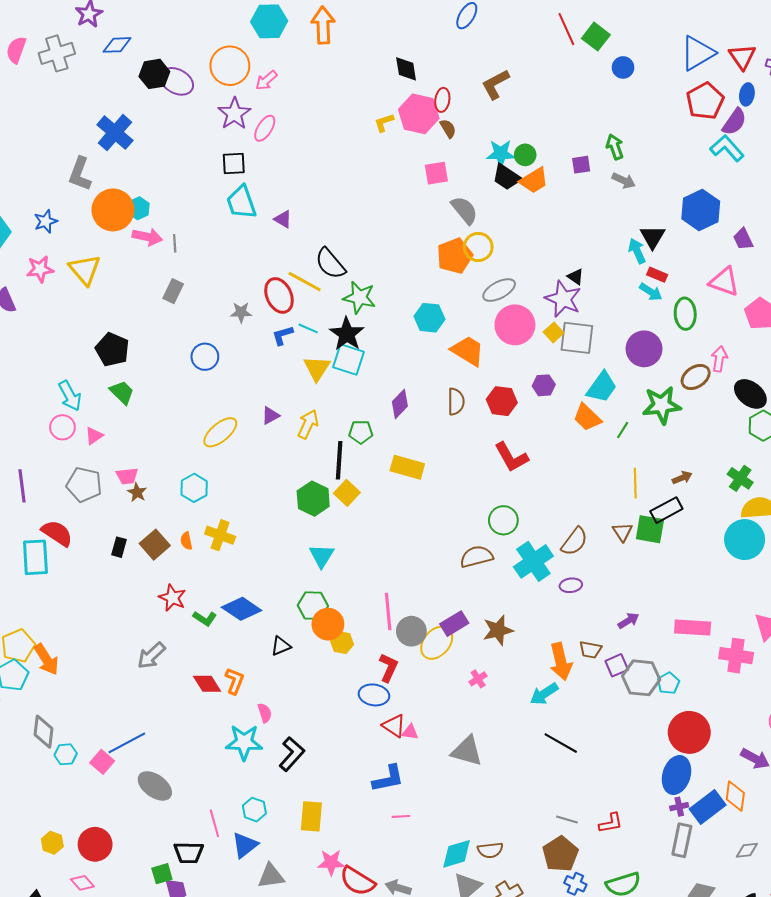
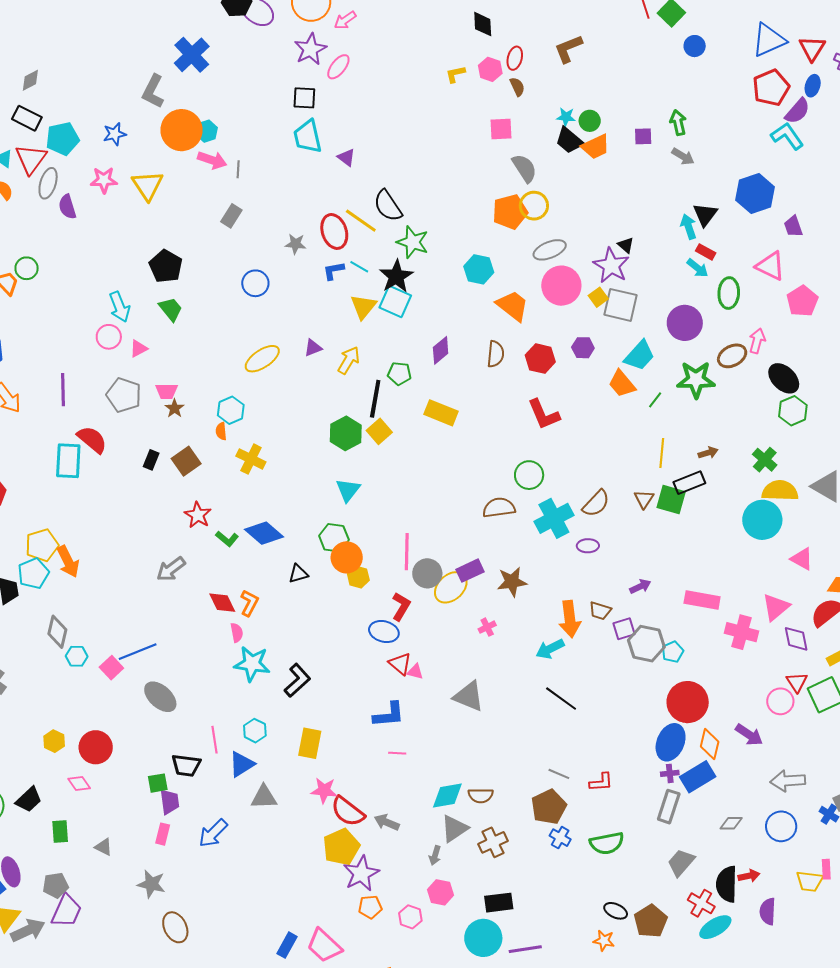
pink hexagon: (419, 114) -> (490, 69), size x0.6
cyan star: (501, 154) -> (566, 117), size x0.7
orange semicircle: (186, 541) -> (221, 431), moved
pink semicircle: (265, 713) -> (237, 633), moved
orange diamond: (735, 796) -> (710, 744), moved

